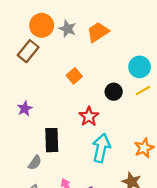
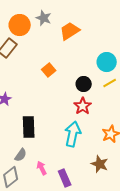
gray star: (68, 29) -> (44, 18), moved
red star: (89, 116) -> (83, 106), moved
gray semicircle: (35, 163) -> (21, 155), moved

